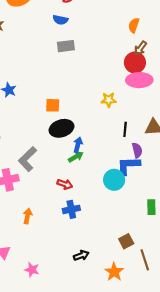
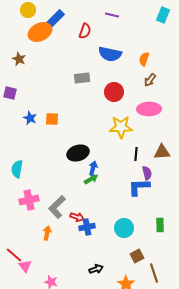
blue semicircle: (60, 20) -> (110, 54), moved, size x1.6
red circle: (135, 63) -> (114, 92), moved
yellow star: (109, 100) -> (121, 127), size x1.6
orange square: (53, 105) -> (52, 119), moved
gray L-shape: (28, 159) -> (57, 207), moved
cyan circle: (114, 180) -> (124, 228), moved
red arrow: (65, 184) -> (77, 217), moved

